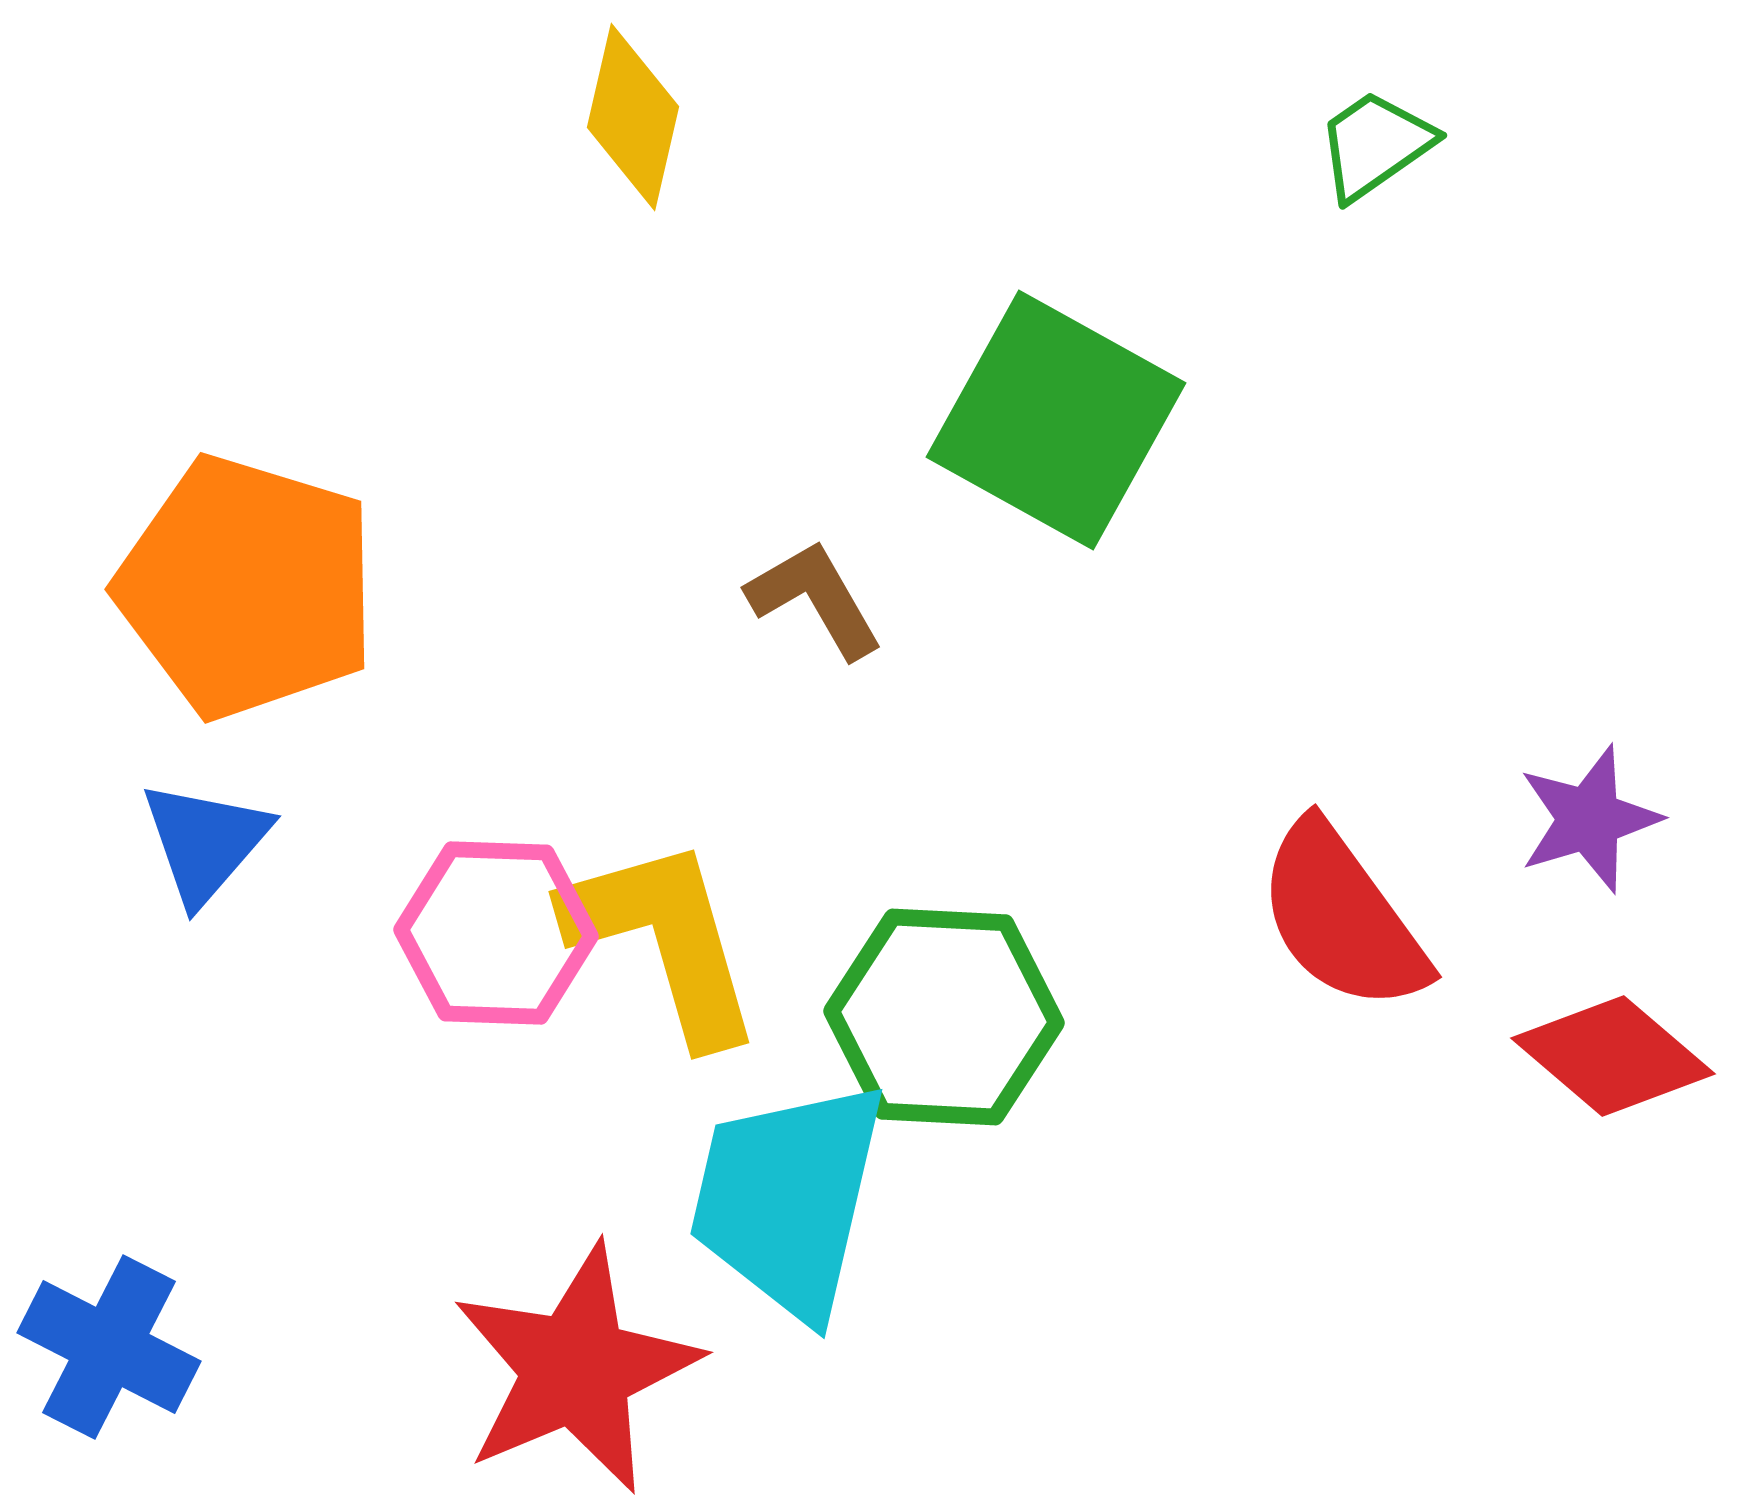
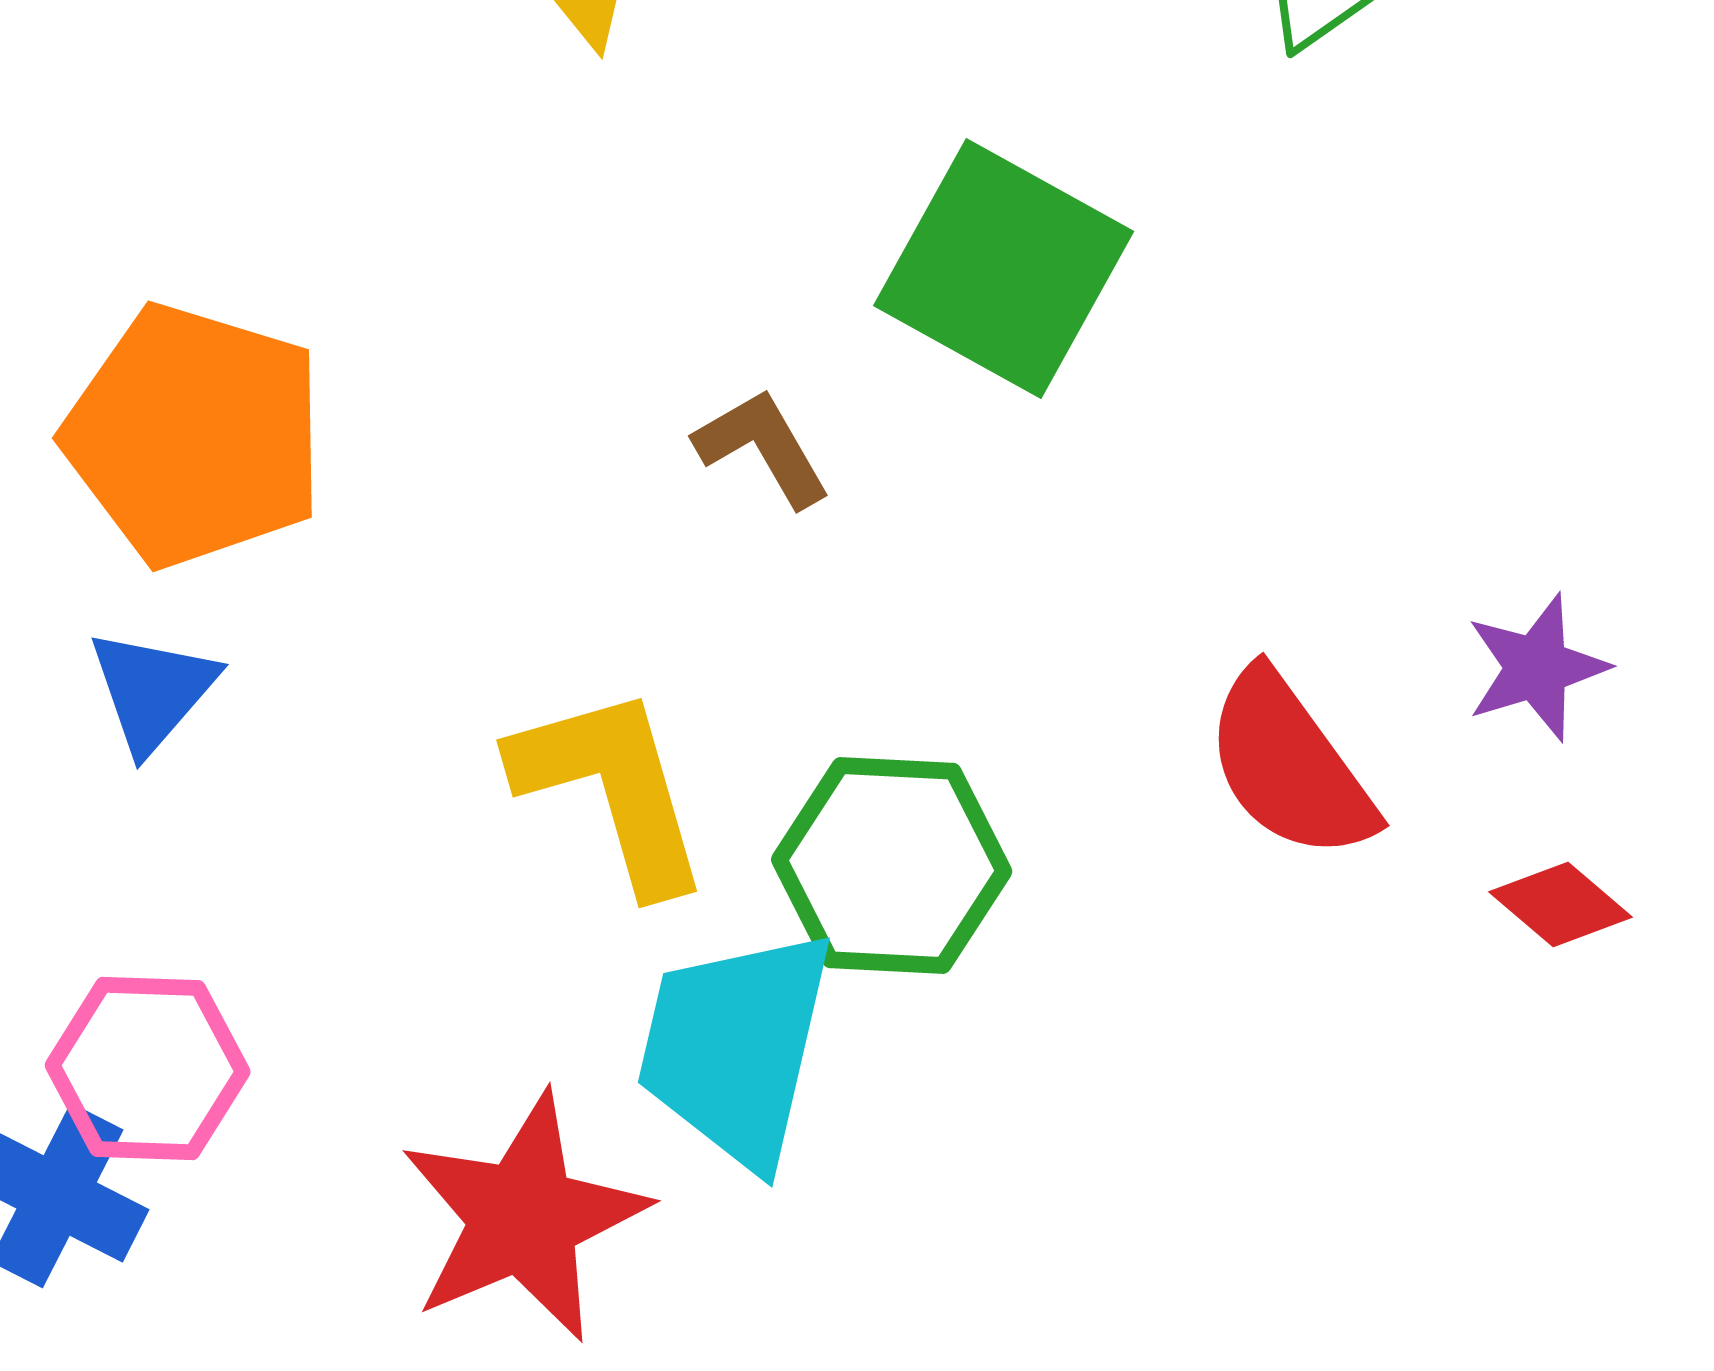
pink hexagon: (496, 933) -> (148, 1069), moved
red diamond: (1613, 1056) -> (1561, 905), size x0.7

